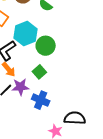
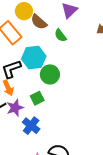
purple star: (20, 87) -> (15, 108), turned -30

